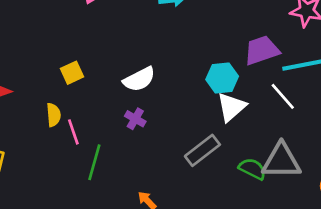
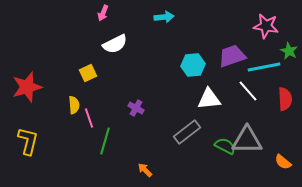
cyan hexagon: (222, 78) -> (193, 65), moved
white semicircle: (139, 79) -> (115, 44), moved
white triangle: (231, 107) -> (209, 99), turned 35

